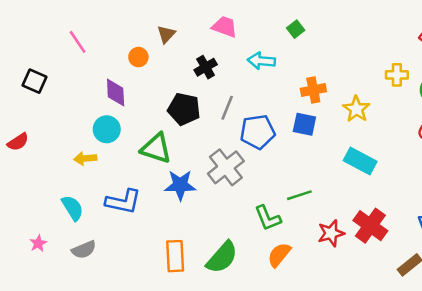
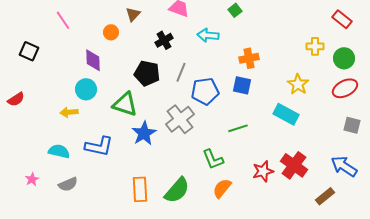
yellow star: (356, 109) -> (298, 84), moved
blue star: (180, 185) -> (144, 133), turned -30
green line: (299, 195) -> (238, 128), moved
cyan semicircle: (72, 208) -> (59, 151), turned -45

